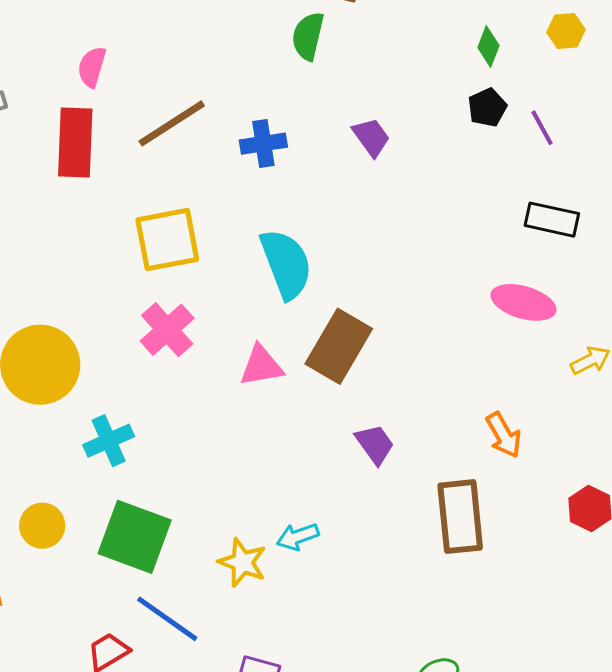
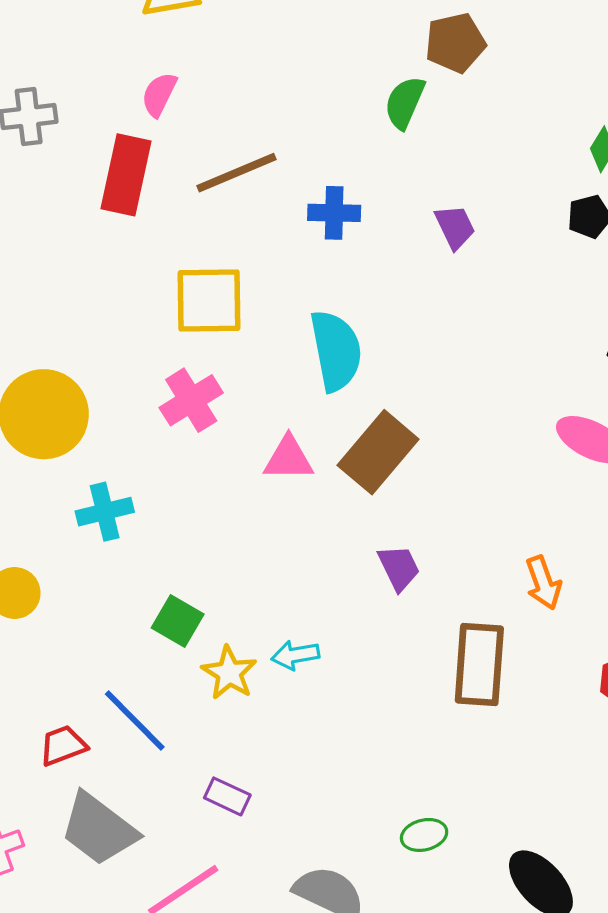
green square: (135, 537) -> (178, 621), moved, size x0.6

